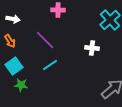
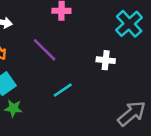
cyan line: (50, 65) -> (63, 90), moved

